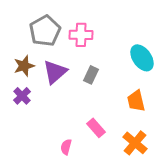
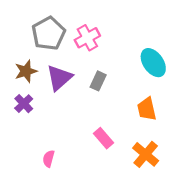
pink cross: (81, 35) -> (87, 38), turned -30
pink semicircle: (66, 147) -> (49, 159), moved

